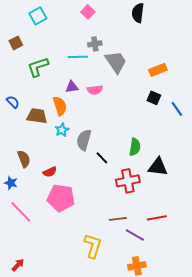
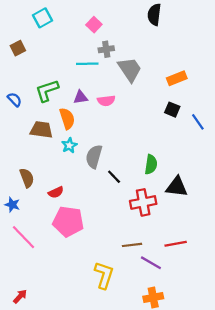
pink square: (88, 12) -> (94, 25), moved
green L-shape: (38, 67) -> (47, 91), moved
blue semicircle: (13, 102) -> (15, 100), moved

